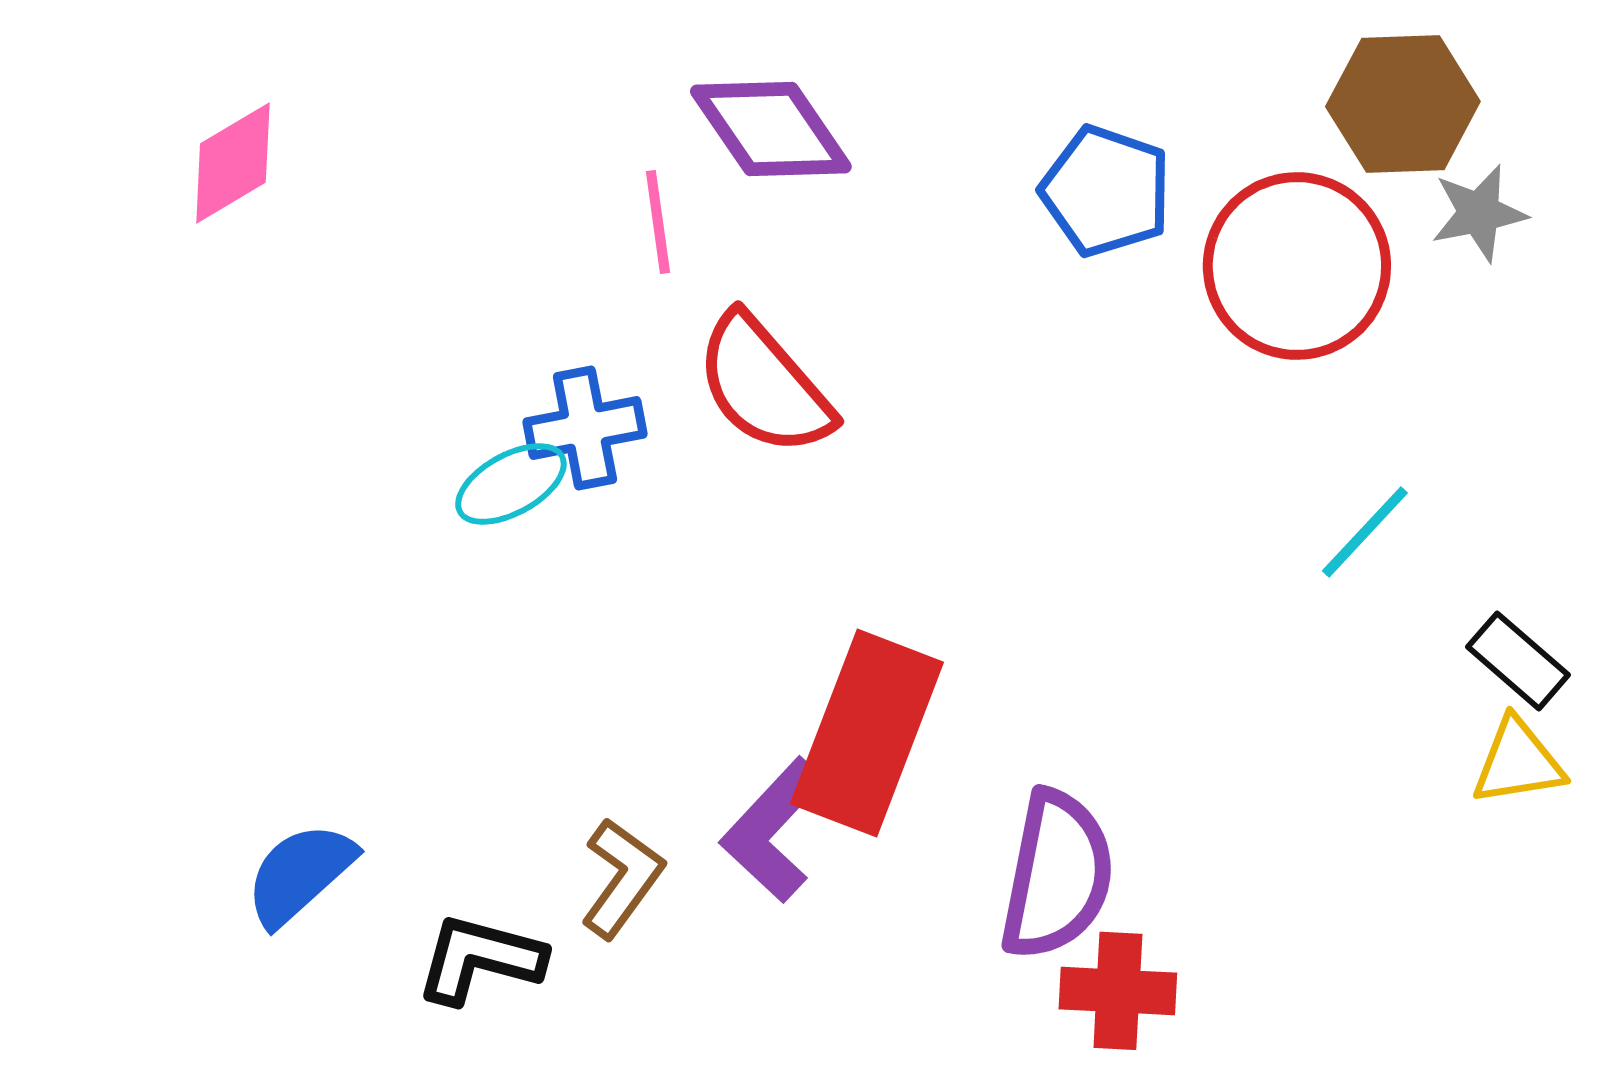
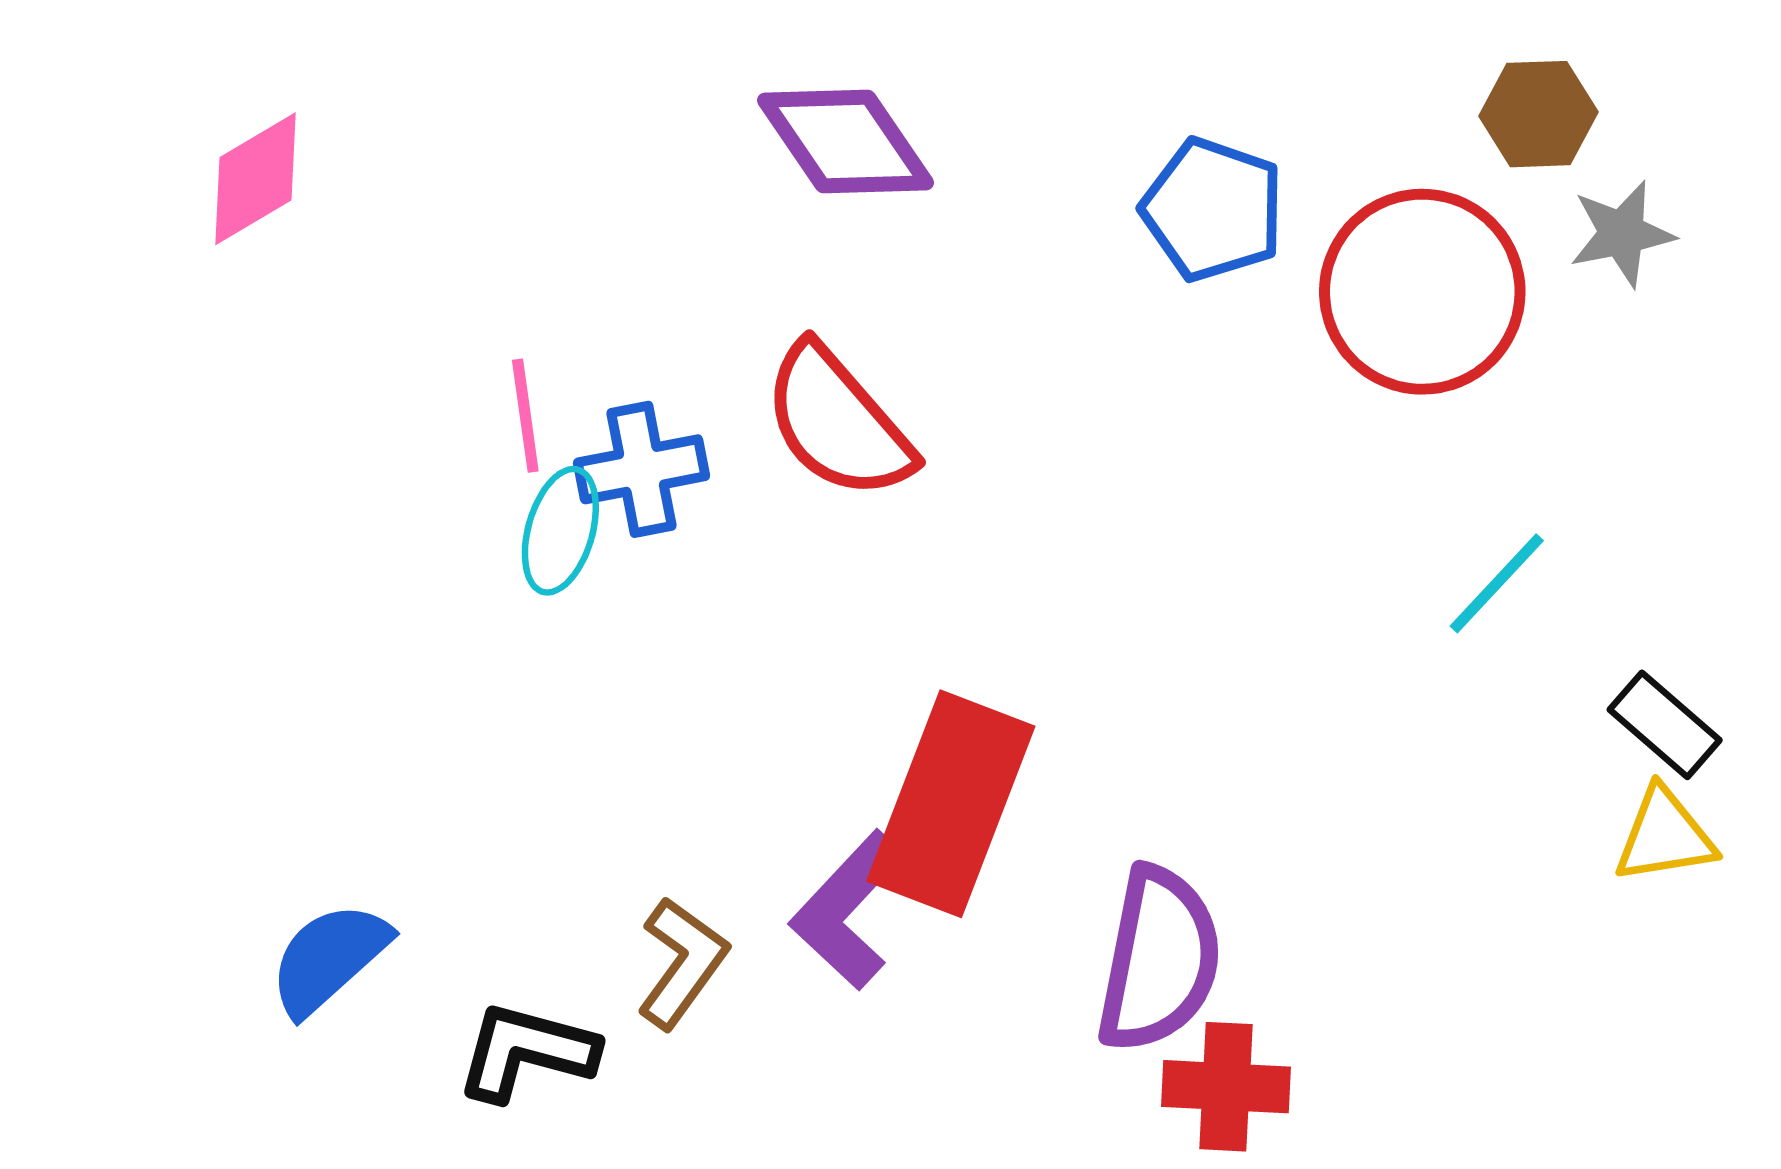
brown hexagon: (1403, 104) -> (1539, 114), size x0.7
pink line: (658, 222) -> (525, 416), moved
cyan ellipse: (511, 484) -> (560, 531), turned -45

